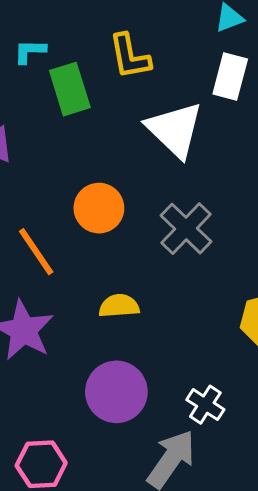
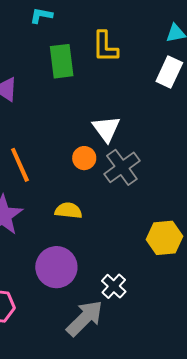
cyan L-shape: (30, 51) -> (41, 15), moved
white triangle: (175, 130) -> (106, 129), moved, size x0.7
orange circle: (99, 208) -> (84, 158), moved, size x0.7

